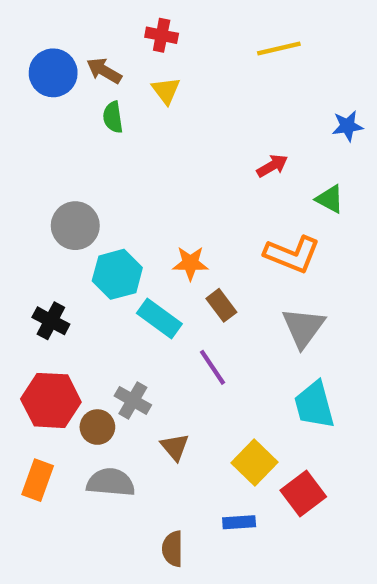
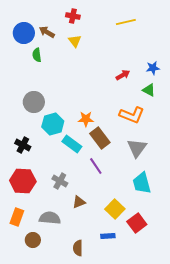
green semicircle: (113, 117) -> (37, 55), moved
blue star: (348, 126) -> (153, 68), moved
brown rectangle: (221, 305) -> (100, 138), size x1.5
brown circle: (97, 427) -> (33, 240), moved
brown triangle: (175, 447) -> (79, 202), turned 48

